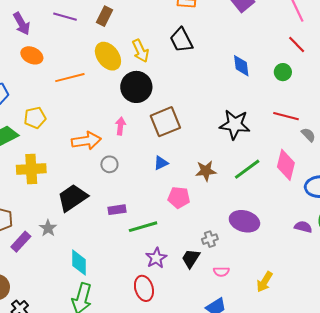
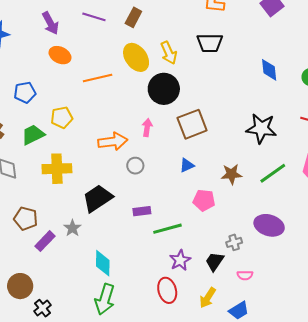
black trapezoid: (181, 40) -> (210, 43), turned -64
yellow arrow: (265, 282) -> (208, 298), moved

